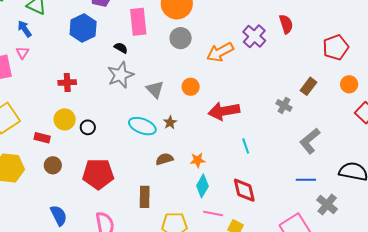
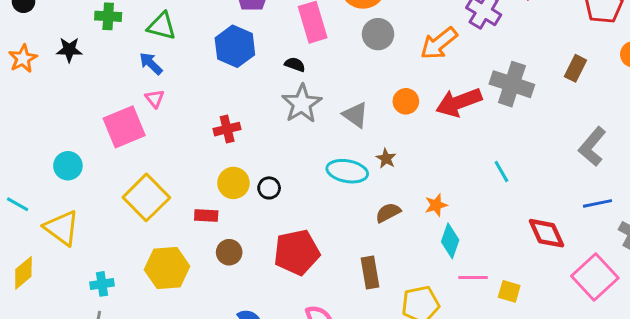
gray cross: (284, 105) -> (512, 84), moved, size x1.8
red arrow: (224, 111) -> (459, 102), moved
red diamond: (244, 190) -> (547, 233), moved

